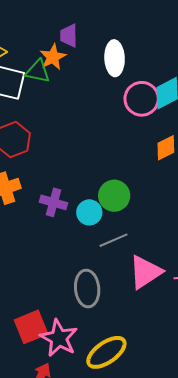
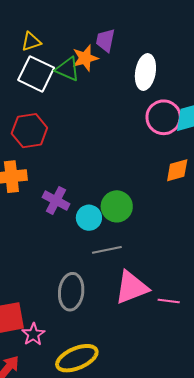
pink star: (59, 338) -> (33, 334), size x0.6

